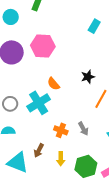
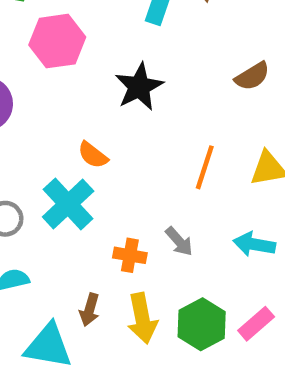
pink hexagon: (43, 46) -> (57, 41), moved
black star: (88, 77) -> (139, 87), moved, size x1.5
yellow arrow: (61, 159) -> (142, 318), size x1.5

